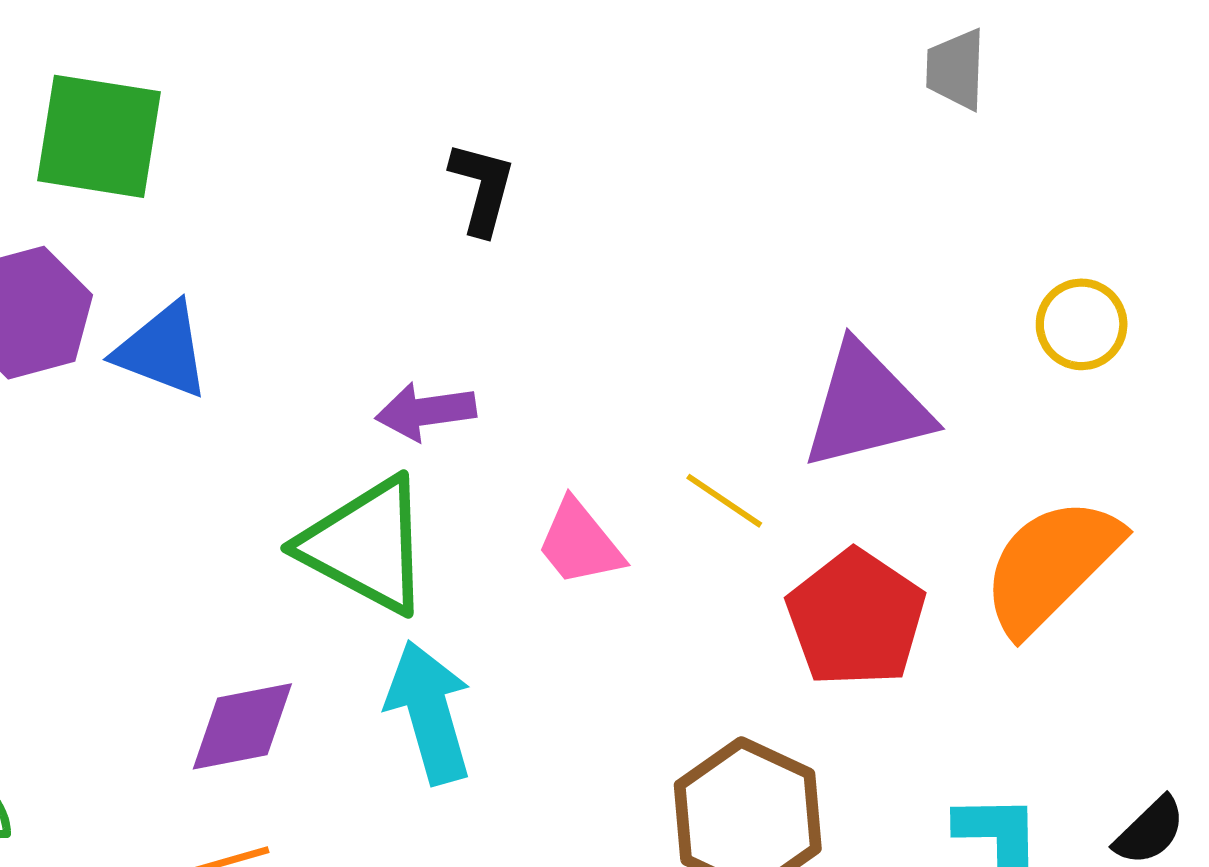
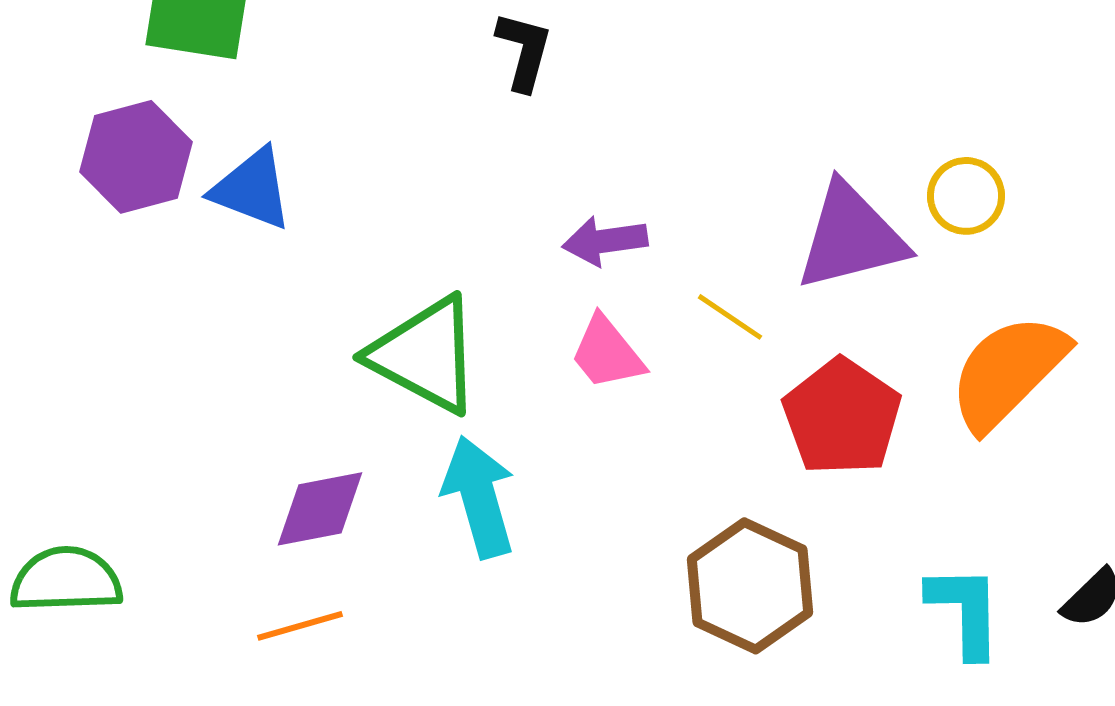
yellow circle: (1082, 324) -> (966, 196), moved
purple arrow: (426, 411) -> (605, 241), moved

